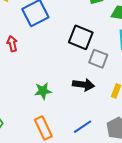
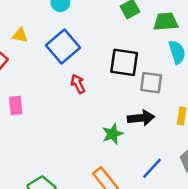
red arrow: (12, 44) -> (78, 84), moved
green star: (43, 91) -> (113, 134), moved

